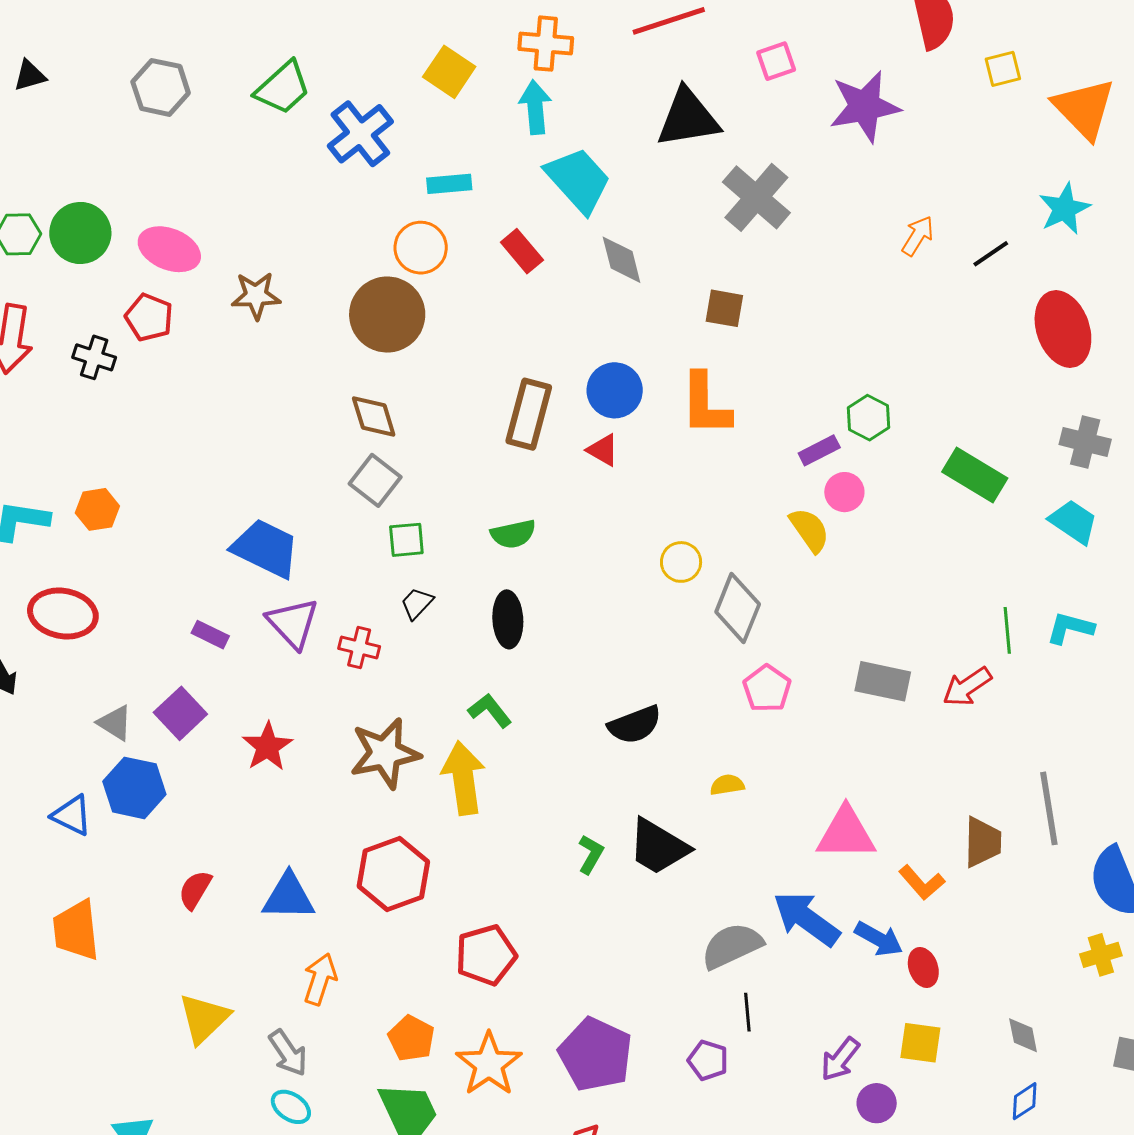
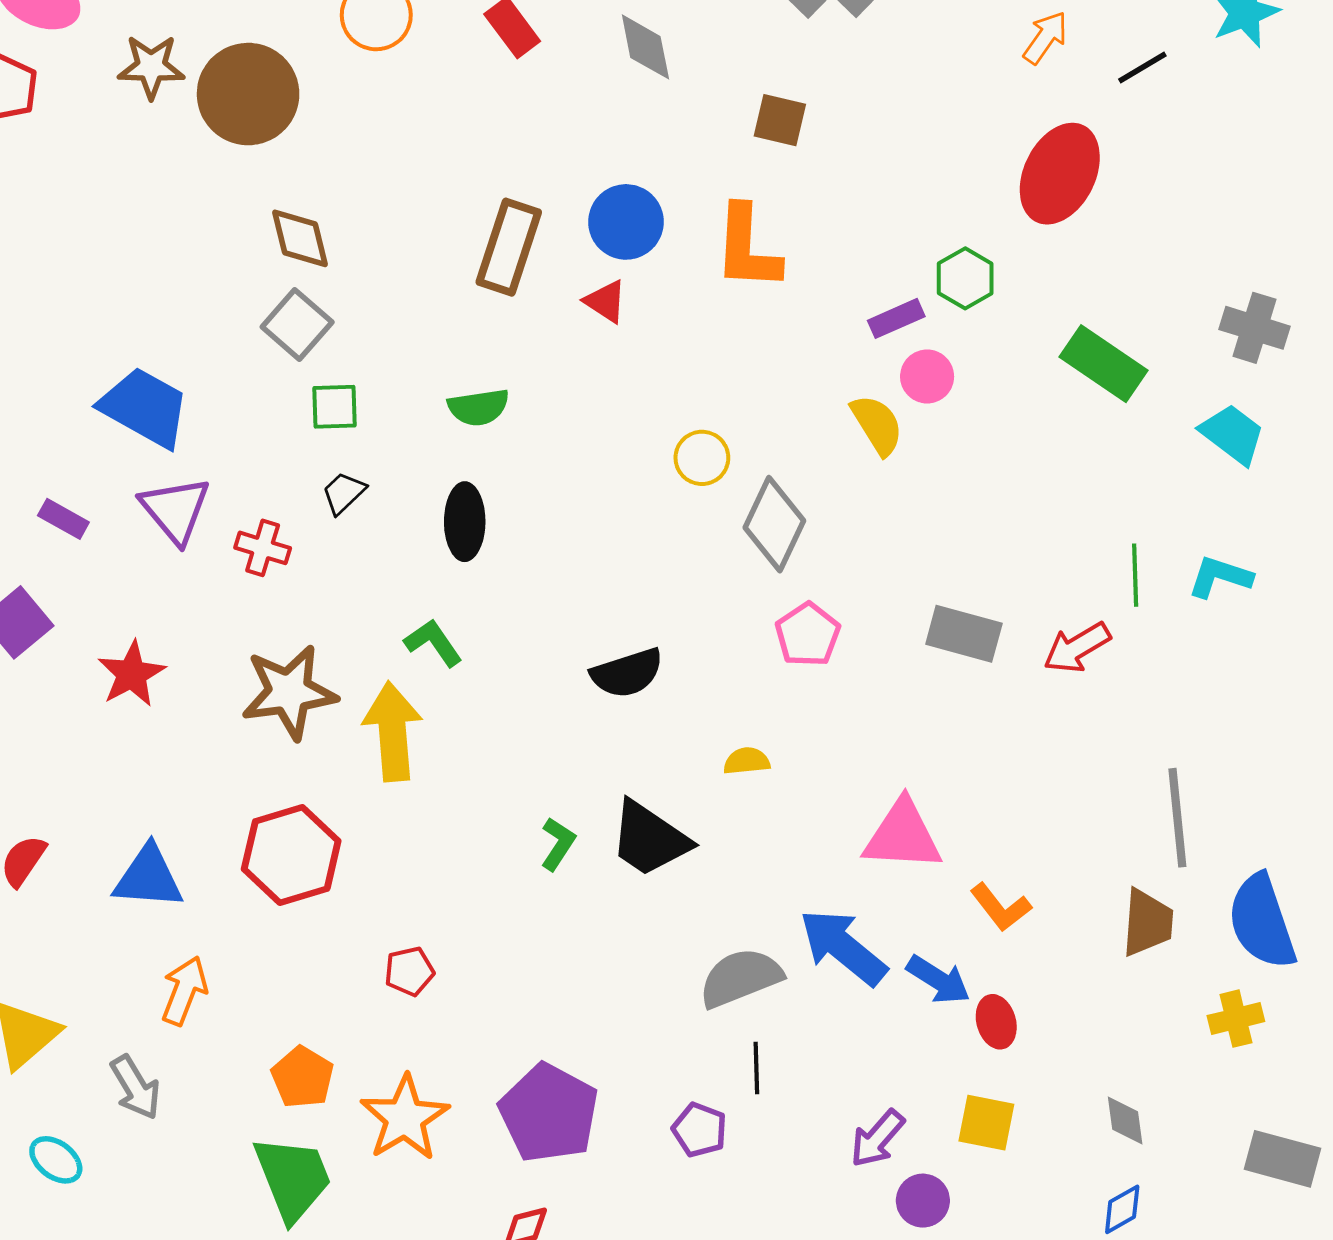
brown circle: (387, 315) -> (248, 94), moved
red ellipse: (1063, 329) -> (1060, 174), moved, turned 42
brown trapezoid: (983, 842) -> (1147, 923), moved
red pentagon: (486, 955) -> (409, 971), size x0.6
cyan ellipse: (291, 1107) -> (56, 1160), moved

